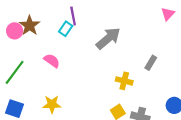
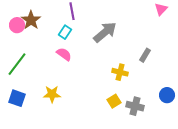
cyan rectangle: (66, 29) -> (65, 32), moved
pink semicircle: (52, 61) -> (64, 54), moved

